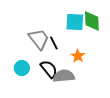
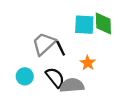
gray trapezoid: (39, 39) -> (44, 44), turned -95

